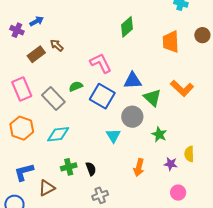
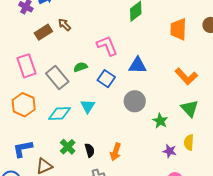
blue square: (102, 96) -> (106, 79), size x0.7
green triangle: (152, 98) -> (190, 109), moved
cyan triangle: (113, 136) -> (88, 106), moved
green cross: (69, 167) -> (68, 147), turned -35
orange arrow: (139, 167) -> (116, 152), moved

